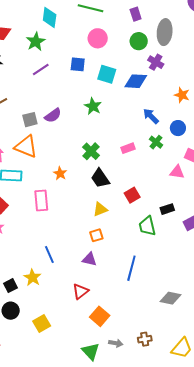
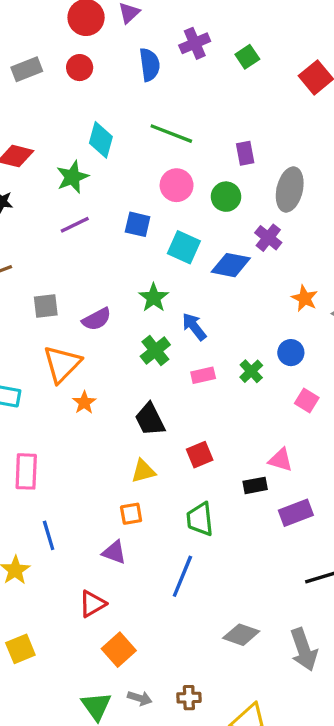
green circle: (139, 41) -> (226, 197), moved
purple semicircle: (53, 115) -> (97, 319), moved
blue arrow: (151, 116) -> (194, 327), moved
orange triangle: (26, 147) -> (62, 364), moved, turned 45
green cross: (91, 151) -> (155, 350), moved
pink triangle: (177, 172) -> (281, 460), moved
pink rectangle: (41, 200) -> (26, 471), moved
green trapezoid: (147, 226) -> (200, 519), moved

